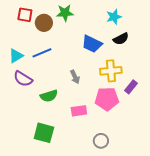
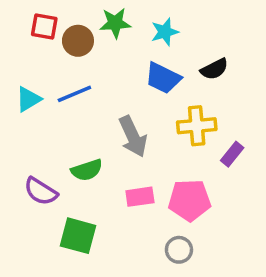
cyan star: (114, 17) -> (165, 32), moved
gray arrow: (75, 77) -> (133, 136), size x1.6
purple semicircle: (23, 79) -> (41, 191), moved
pink pentagon: (107, 99) -> (190, 200), moved

